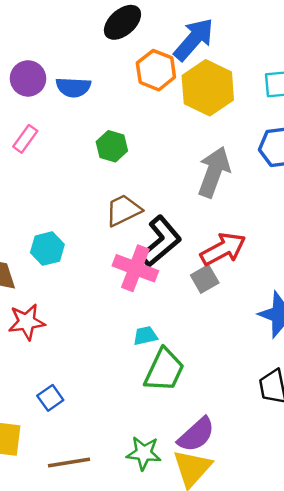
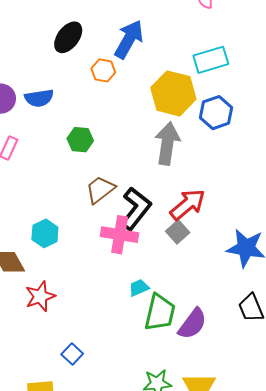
orange hexagon: (156, 70) -> (103, 70), size x0.7
yellow hexagon: (208, 88) -> (173, 93), moved
purple semicircle: (196, 435) -> (192, 324), moved

